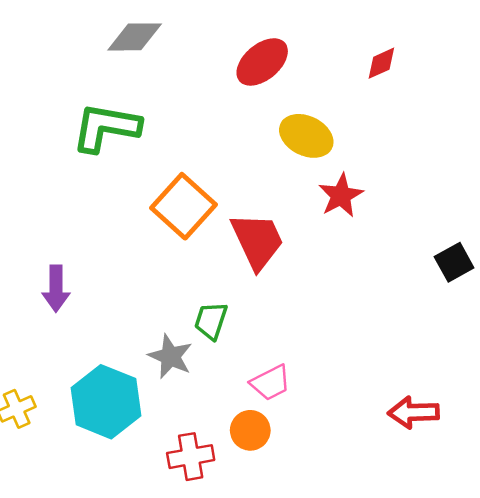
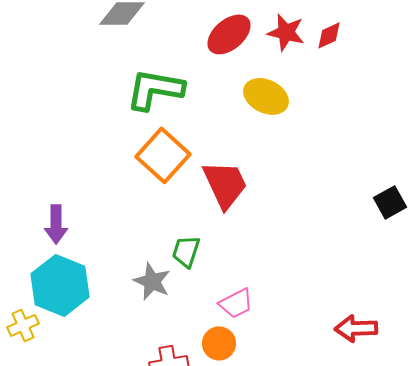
green L-shape: (106, 128) -> (155, 89), moved
red star: (341, 195) -> (286, 32), moved, turned -30
cyan hexagon: (106, 402) -> (60, 285), moved

